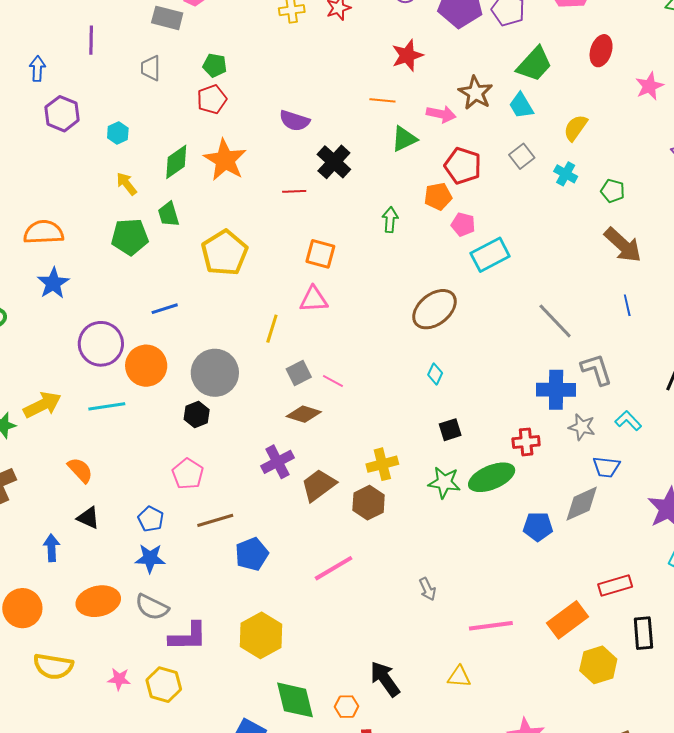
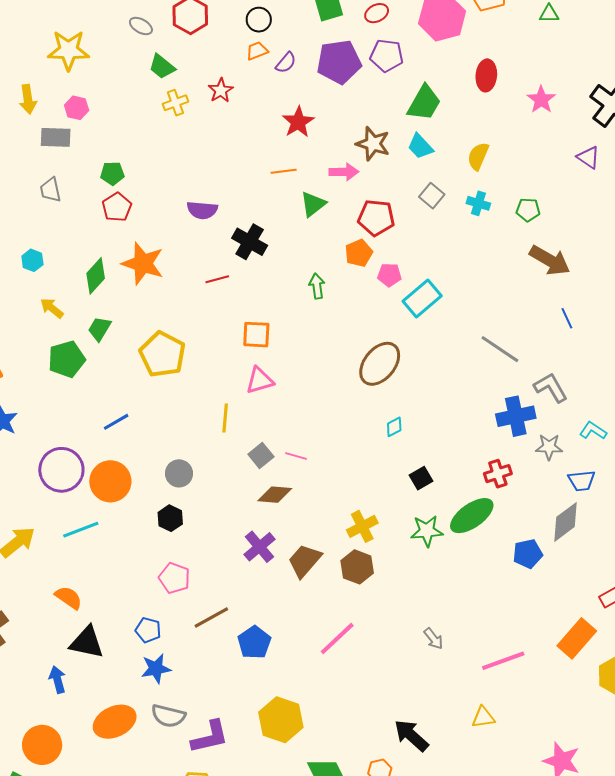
green trapezoid: (169, 214) -> (99, 329), turned 60
gray circle: (215, 373) -> (179, 473), size x0.6
cyan diamond: (435, 374) -> (394, 427), turned 50
black triangle: (88, 518) -> (87, 642), size x1.5

